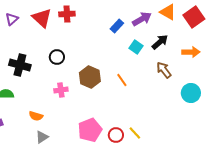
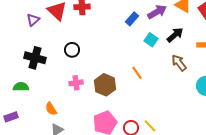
purple triangle: (12, 19) -> (33, 20), moved
brown hexagon: (90, 77) -> (105, 85), moved
orange semicircle: (36, 116) -> (51, 109), turned 40

